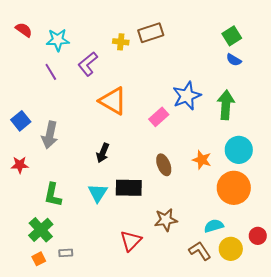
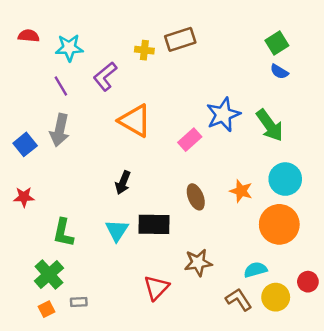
red semicircle: (24, 30) -> (29, 36), turned -30
green arrow: (226, 105) -> (270, 125), turned 140
gray arrow: (50, 135) -> (60, 130), moved

